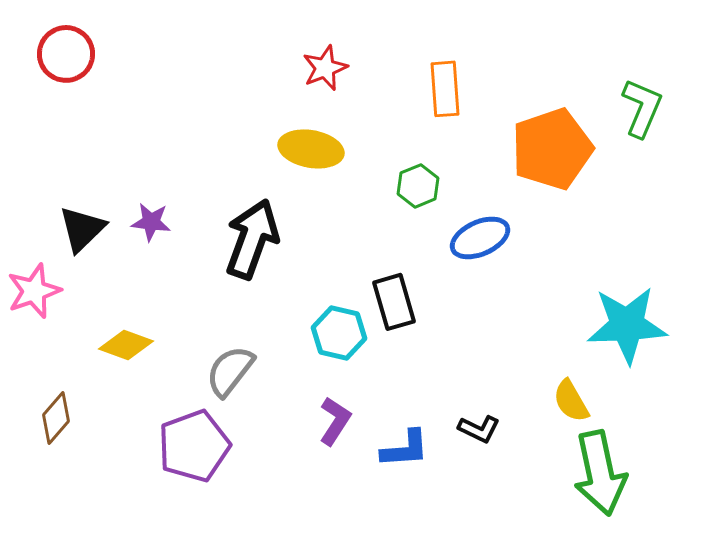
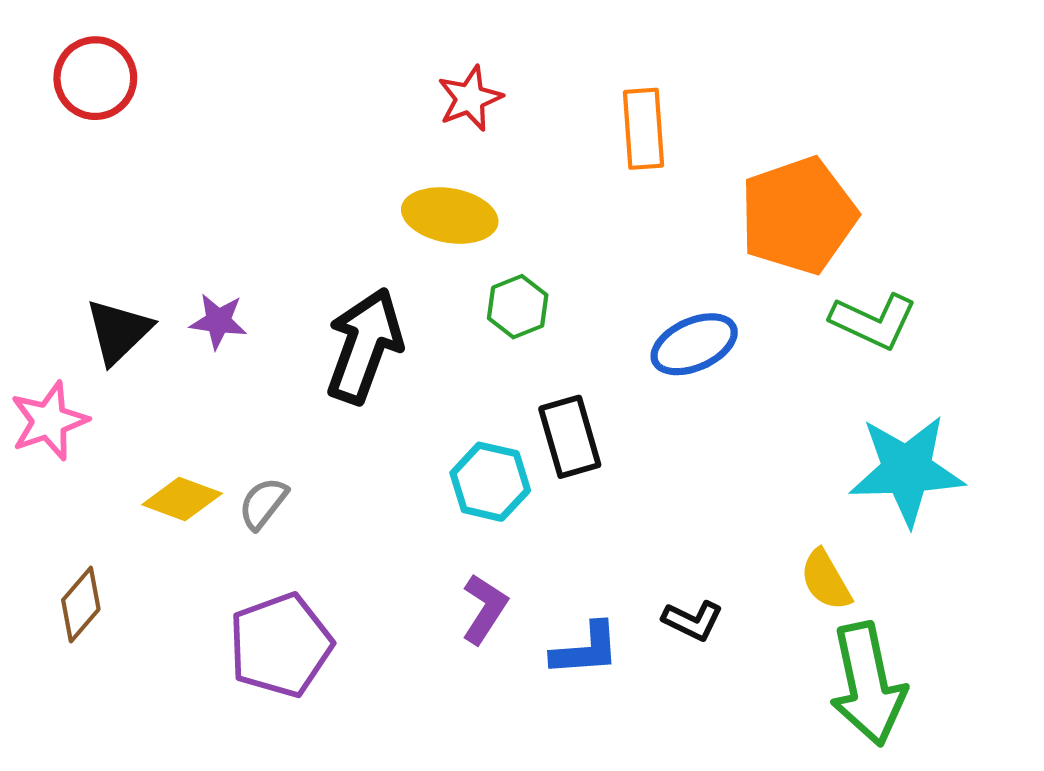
green L-shape: (642, 108) -> (873, 321), moved, turned 92
green hexagon: (418, 186) -> (518, 307), moved
gray semicircle: (230, 371) -> (263, 503), moved, size x0.7

